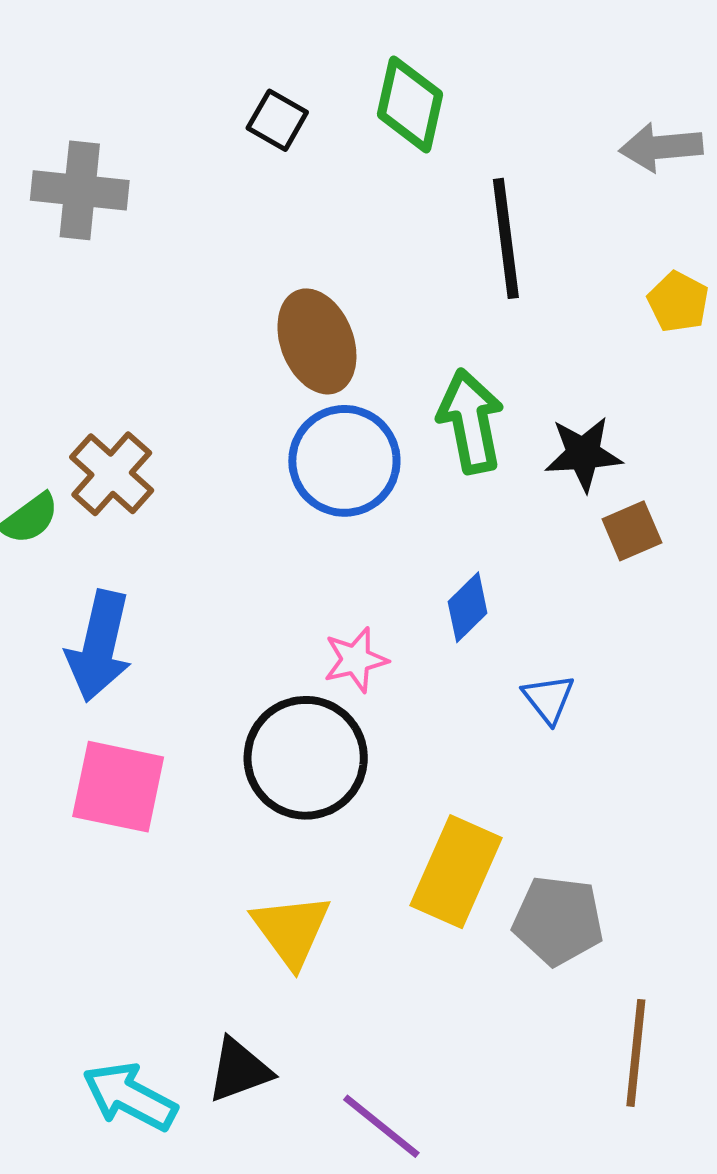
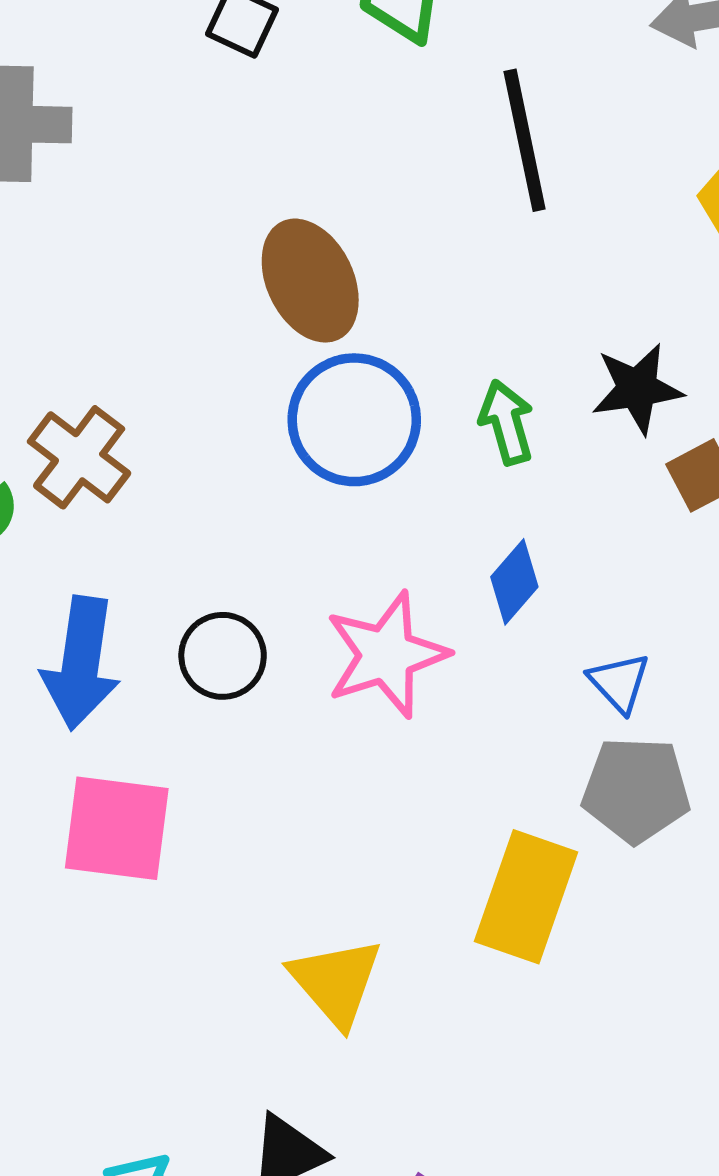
green arrow: (471, 421) -> (507, 422), moved, size x0.7
pink star: (356, 660) -> (386, 655), size x1.6
black circle: (306, 758) -> (223, 656), moved, size x0.6
gray pentagon: (558, 921) -> (636, 790), moved

